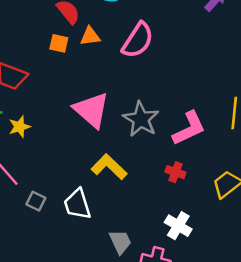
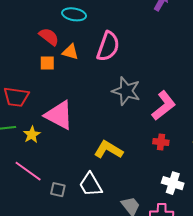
orange triangle: (90, 36) -> (70, 52), turned 36
pink triangle: (91, 110) -> (59, 115), moved
gray star: (141, 119) -> (126, 91), moved

